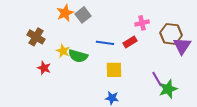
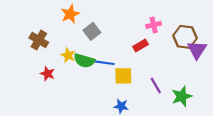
gray square: (83, 15) -> (92, 31), moved
blue line: (105, 43) -> (105, 63), moved
purple line: (157, 79) -> (156, 86), moved

